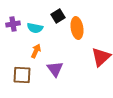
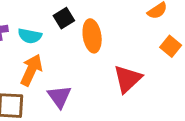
orange arrow: (36, 51) -> (31, 70), size x1.5

